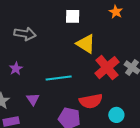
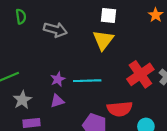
yellow triangle: (86, 44) -> (103, 40), moved, turned 30
purple star: (16, 69) -> (58, 79), moved
purple triangle: (33, 99) -> (57, 101), turned 40

